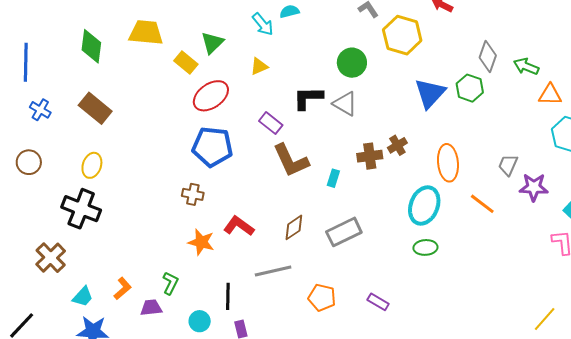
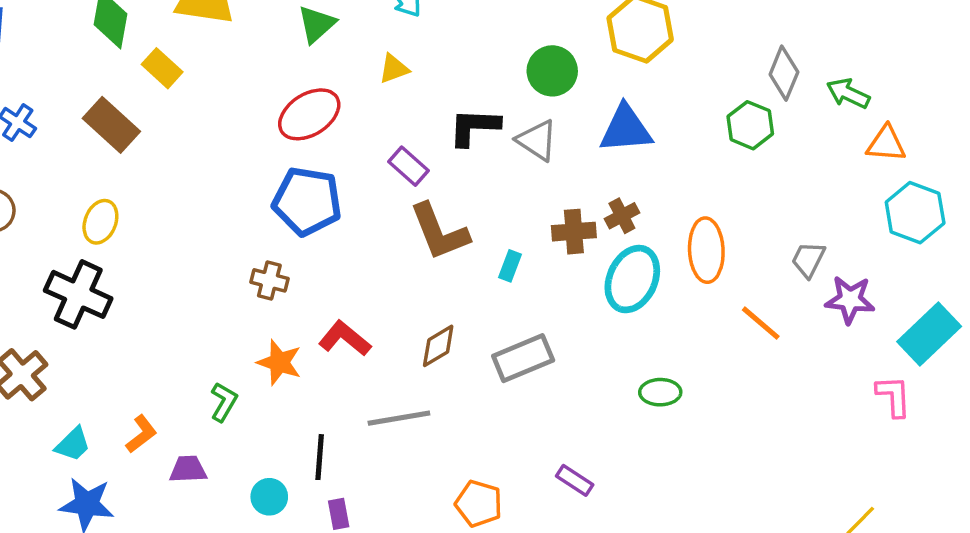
yellow rectangle: (186, 63) -> (162, 68), moved
blue triangle: (430, 93) -> (626, 129), moved, turned 40
cyan ellipse: (424, 206) -> (632, 279), moved
green L-shape: (170, 283) -> (224, 402), moved
orange pentagon: (322, 298) -> (479, 504), moved

